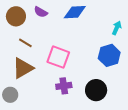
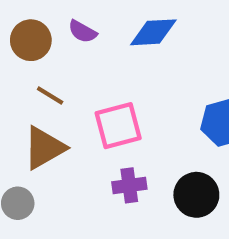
pink square: (58, 57) -> (118, 126), turned -35

